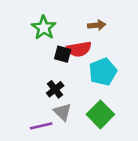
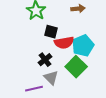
red semicircle: (79, 49) -> (64, 43), moved
green square: (100, 114) -> (76, 67), moved

